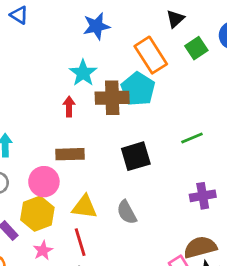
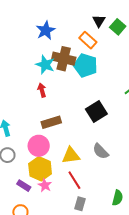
black triangle: (175, 19) -> (99, 21), moved
orange rectangle: (151, 55) -> (88, 40), size x0.7
brown cross: (112, 98) -> (64, 59), moved, turned 30
pink star: (43, 250) -> (45, 185), moved

